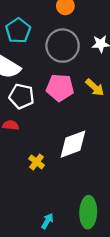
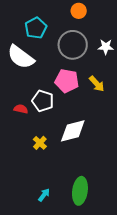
white pentagon: (22, 96) -> (43, 101), moved

